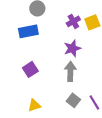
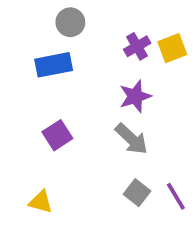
gray arrow: (70, 71) -> (131, 139), turned 132
yellow triangle: (34, 105) -> (41, 202), moved, turned 32

